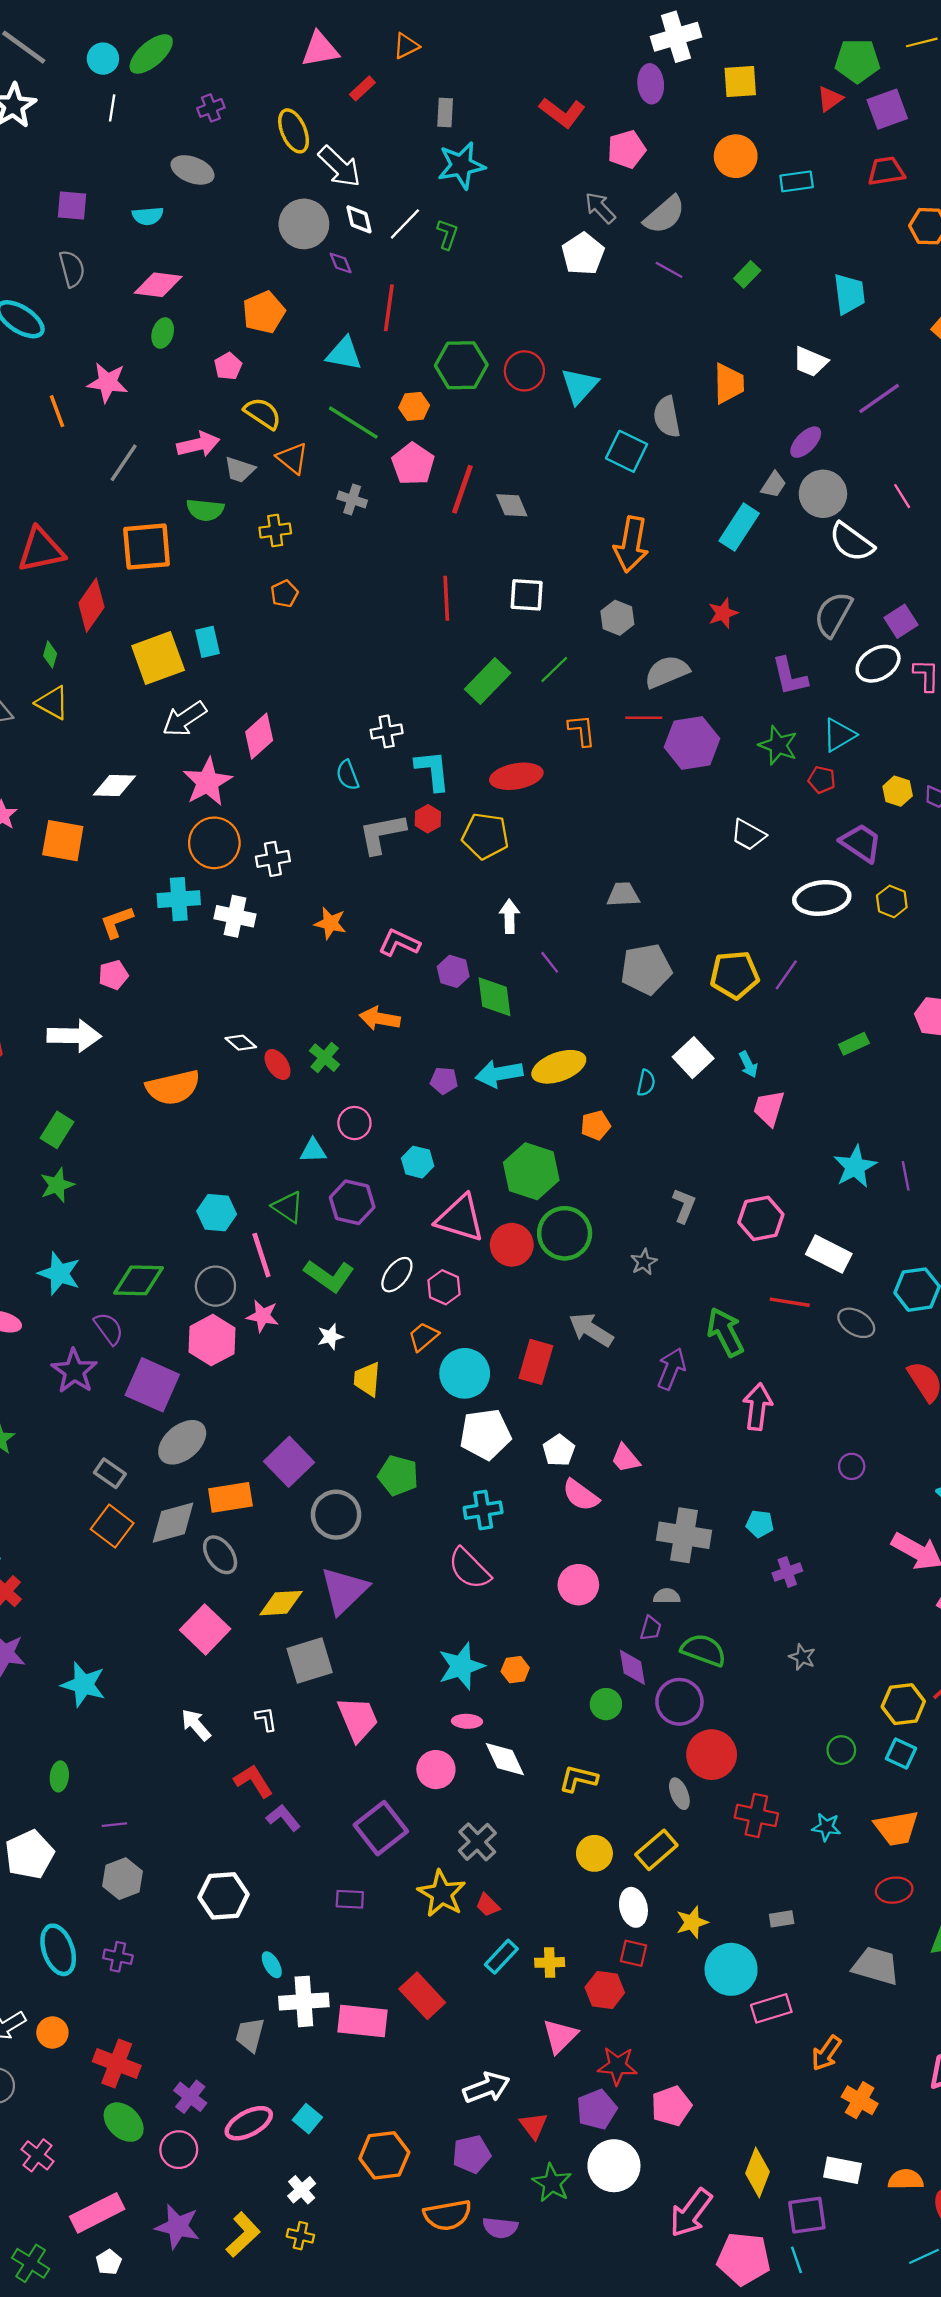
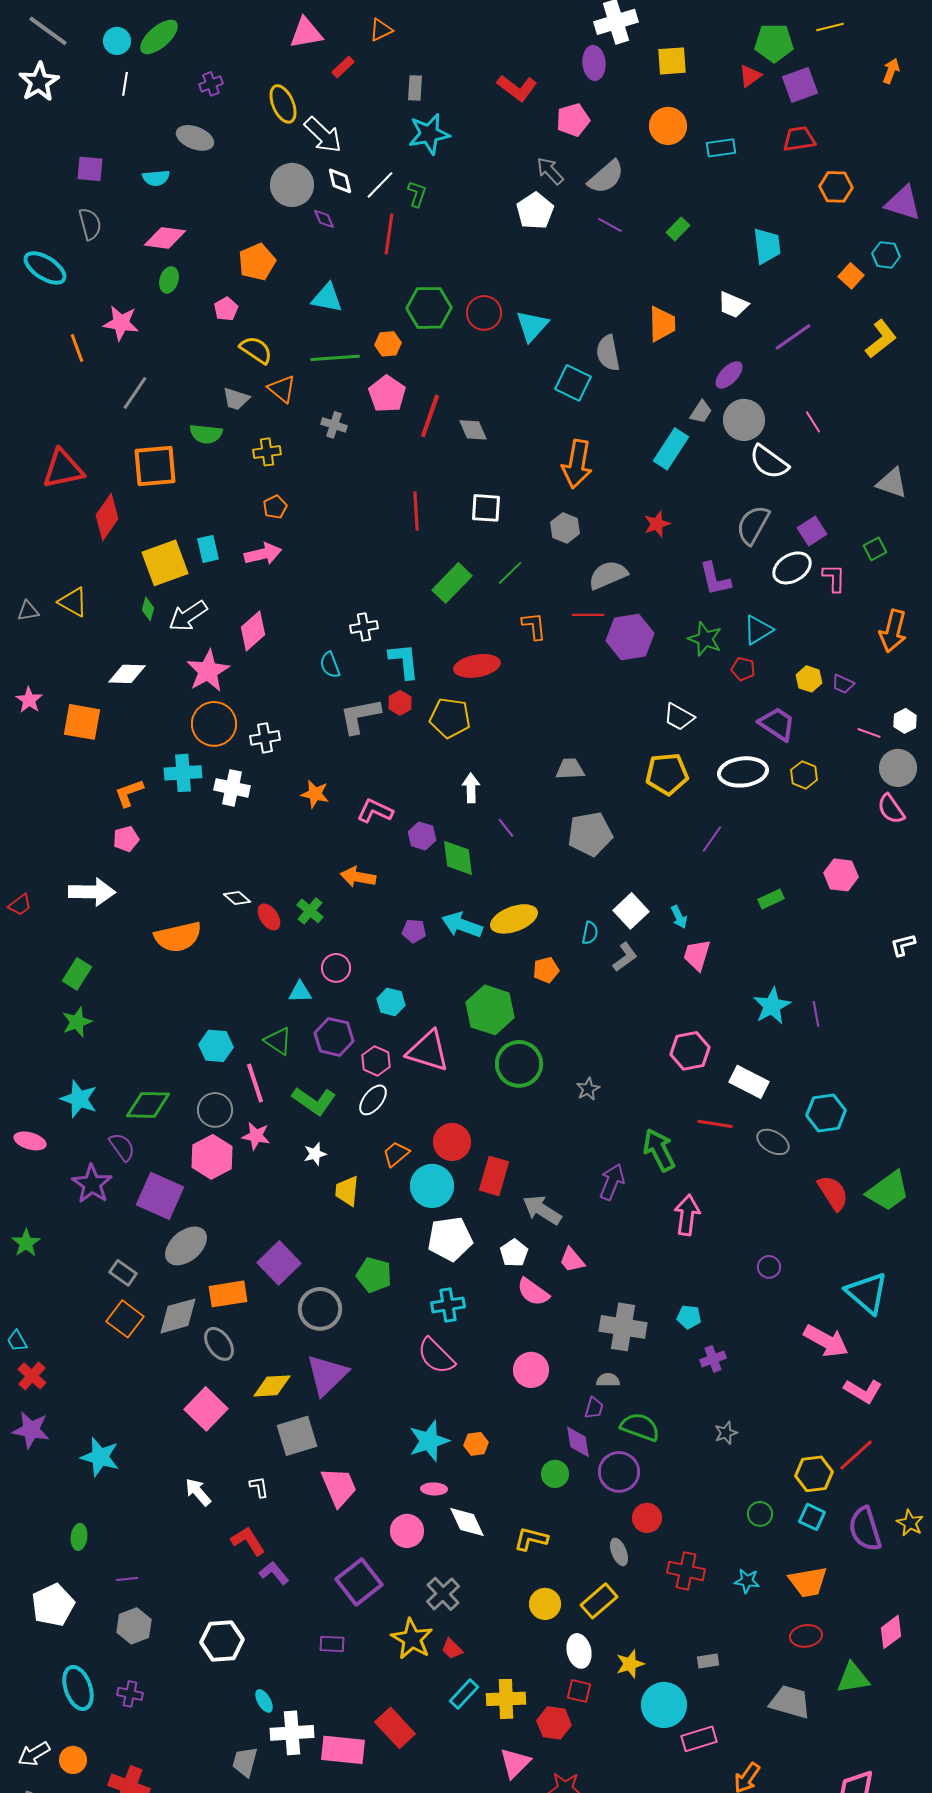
red line: (389, 308) -> (389, 234), moved
green line: (353, 423) -> (335, 358), turned -36
pink arrow: (198, 444) -> (263, 554), moved
green diamond: (50, 655) -> (148, 609), moved
yellow pentagon: (735, 975) -> (667, 774), moved
cyan arrow: (499, 1074) -> (462, 925), turned 30
gray L-shape: (684, 1206) -> (625, 957), moved, turned 32
red circle: (512, 1245) -> (452, 1142), moved
pink hexagon: (444, 1287) -> (376, 1061), moved
gray arrow: (591, 1330) -> (542, 1210), moved
gray star: (802, 1657) -> (726, 1433), turned 30
red circle: (712, 1755) -> (647, 1518), size x0.7
yellow cross: (550, 1962) -> (506, 1699), size x1.5

